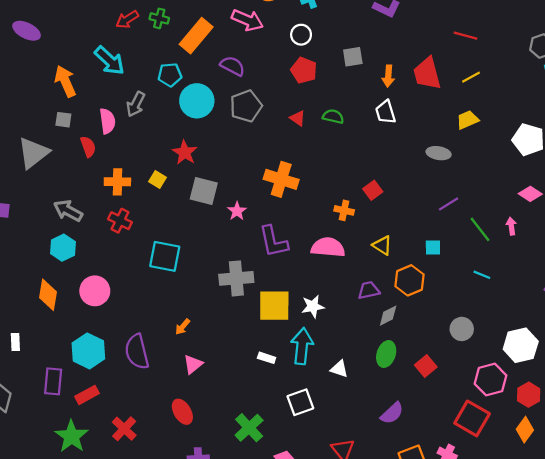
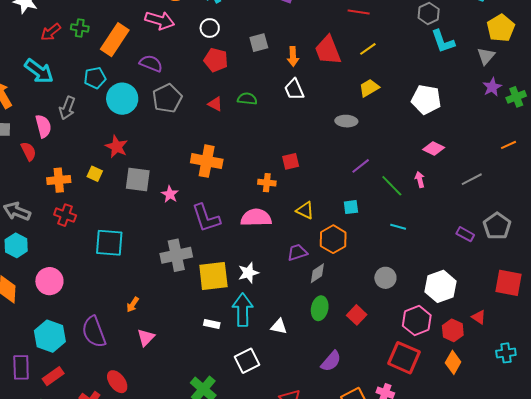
red square: (373, 190) -> (291, 161), turned 30
red ellipse: (182, 412) -> (117, 382), moved

